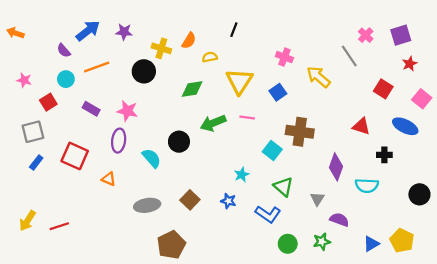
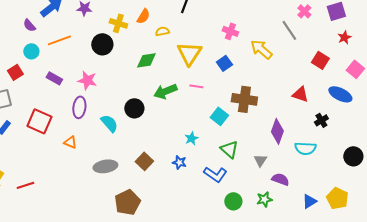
black cross: (384, 155) -> (321, 120), turned -32

